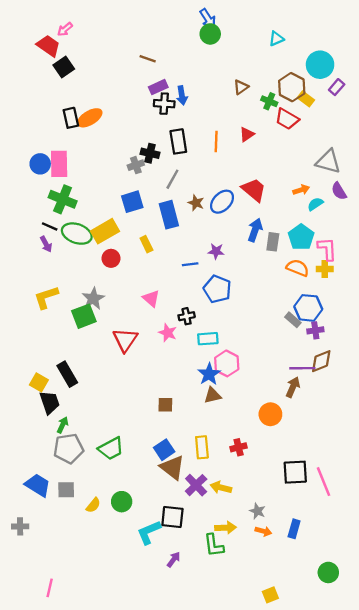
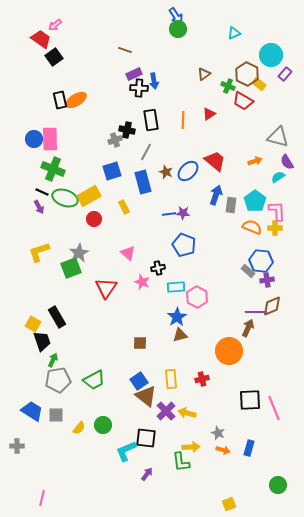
cyan semicircle: (315, 204) -> (278, 177), moved
blue line: (190, 264) -> (169, 214), moved
pink hexagon: (227, 363) -> (197, 297), moved
orange circle: (270, 414) -> (229, 351), size x1.4

